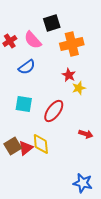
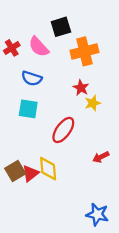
blue semicircle: (27, 67) -> (32, 78), turned 54
cyan square: (24, 104) -> (28, 109), moved
red arrow: (86, 134) -> (101, 157), turned 136

